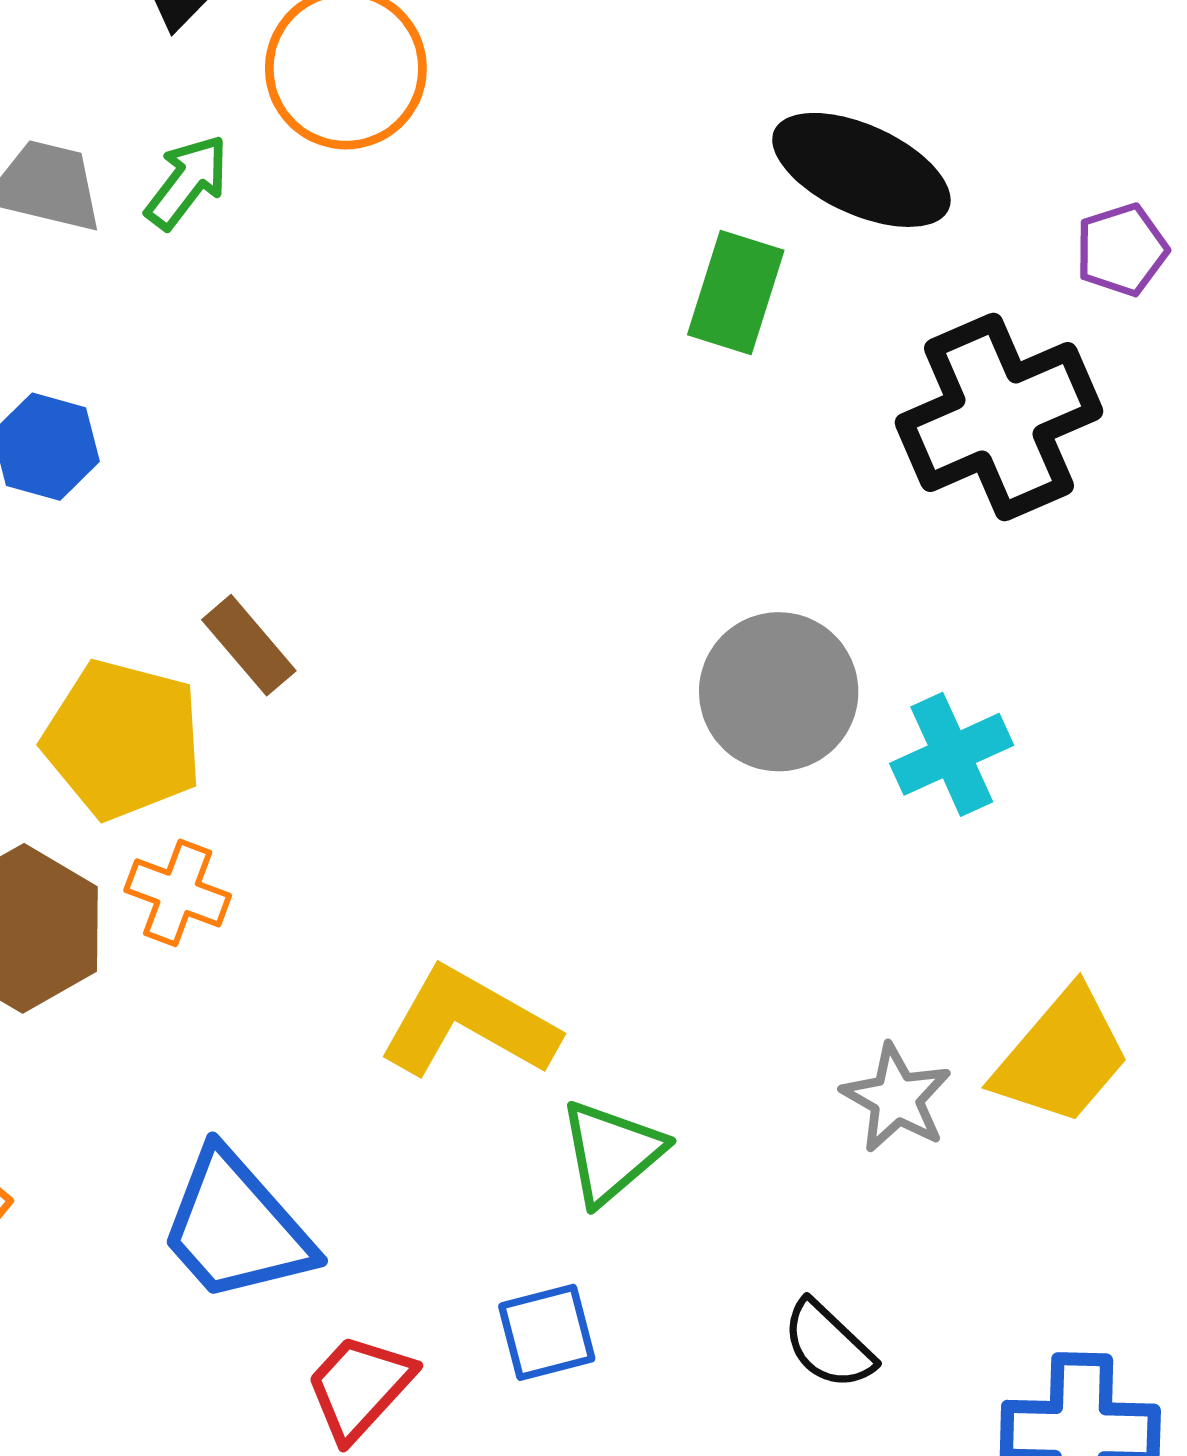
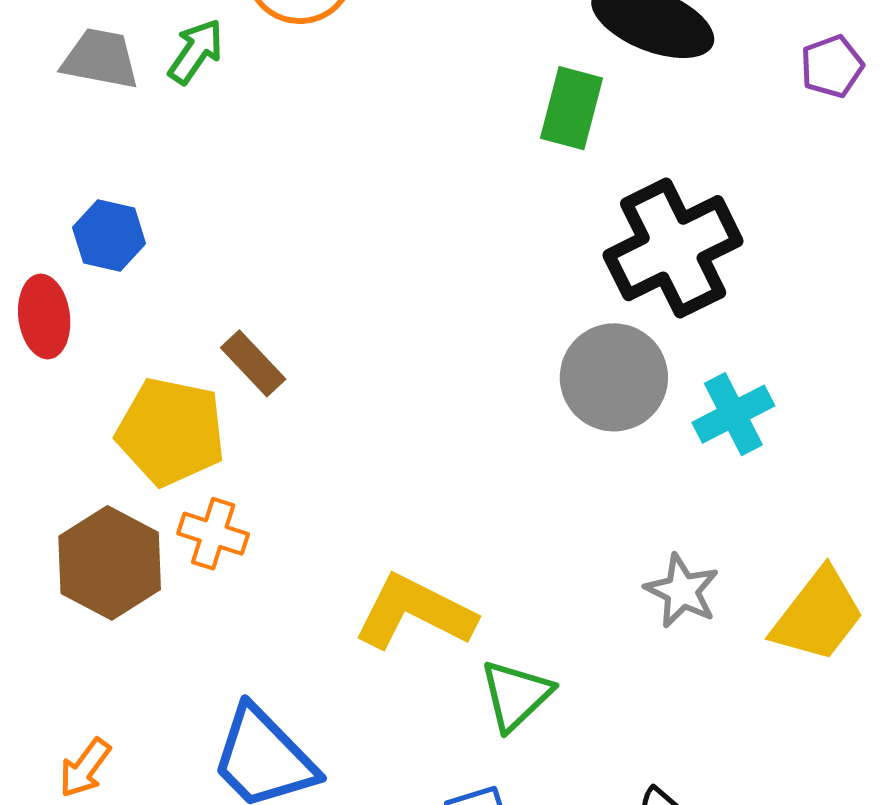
black cross: (999, 417) -> (673, 248), moved
gray star: (896, 1098) -> (682, 591), moved

